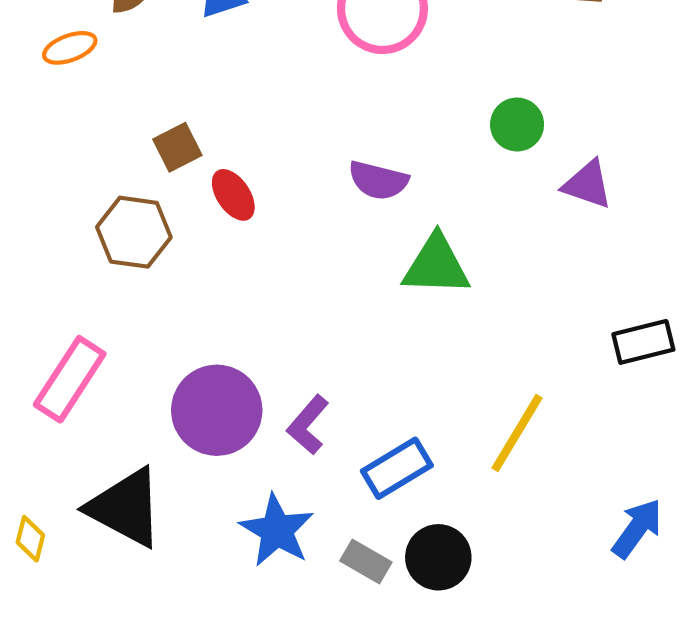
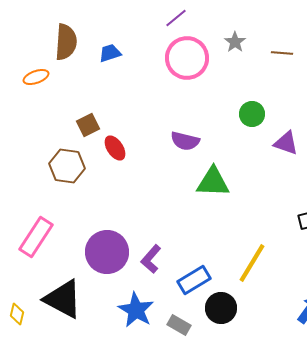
black circle: (438, 557) -> (221, 308), moved

